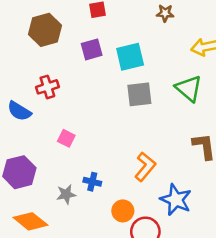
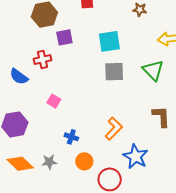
purple square: (92, 49) -> (64, 37), moved
gray star: (66, 194) -> (49, 162), moved
orange circle: (123, 211) -> (84, 161), moved

